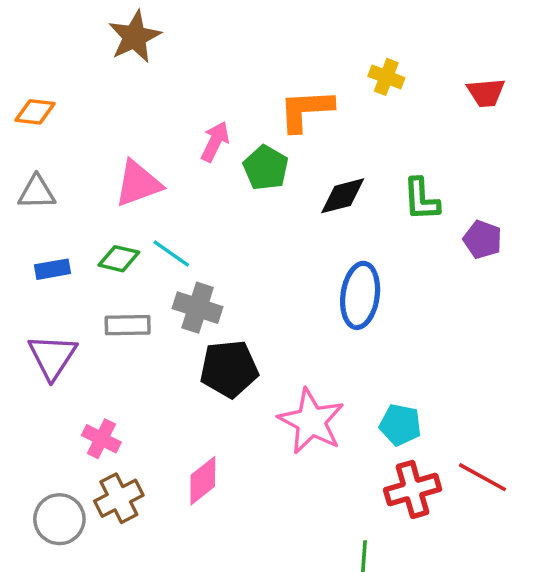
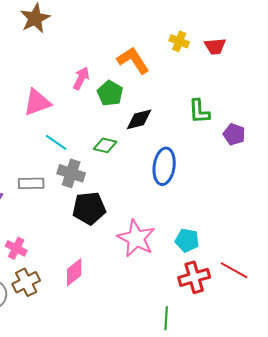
red trapezoid: (486, 93) -> (215, 46), moved
orange L-shape: (306, 110) -> (133, 60), turned 60
black diamond: (343, 196) -> (139, 119), moved
green diamond: (119, 259) -> (105, 145), moved

